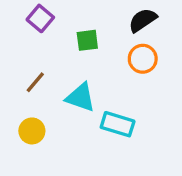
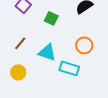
green square: (87, 40) -> (51, 18), turned 32
orange circle: (143, 59) -> (84, 45), moved

